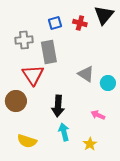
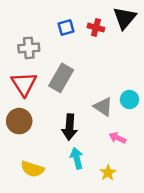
gray rectangle: (49, 52) -> (61, 78), moved, turned 40
gray triangle: (86, 74) -> (103, 107), moved
red triangle: (33, 75) -> (24, 84), moved

